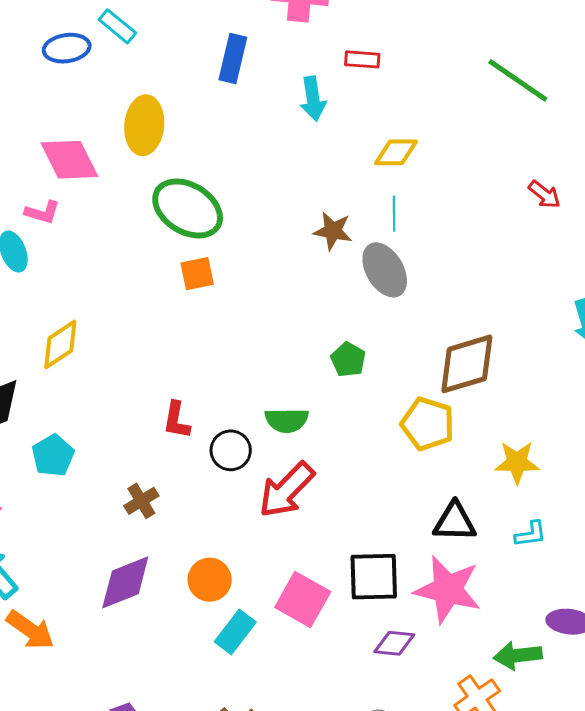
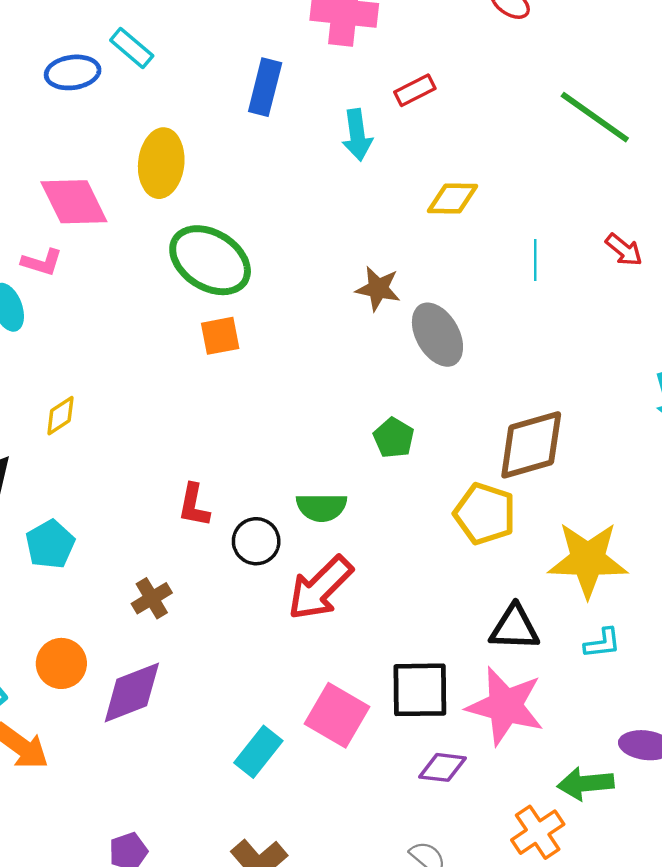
red rectangle: (362, 59) -> (415, 90), turned -32
cyan line: (394, 214) -> (535, 260), moved
yellow diamond: (60, 344) -> (60, 416), size x0.7
yellow star: (517, 462) -> (588, 560), size x1.5
orange circle: (210, 580) -> (61, 663), moved

